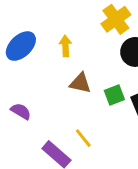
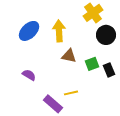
yellow arrow: (65, 46) -> (59, 31), size x1.5
yellow line: (83, 138) -> (71, 93), turned -64

